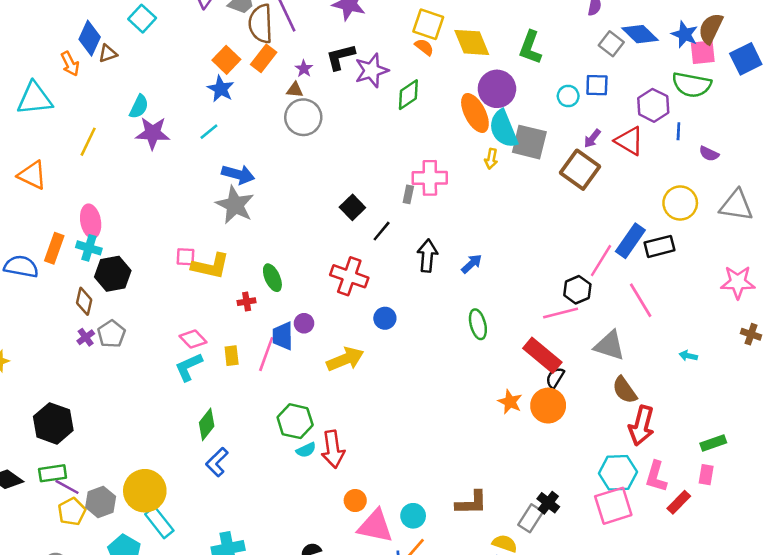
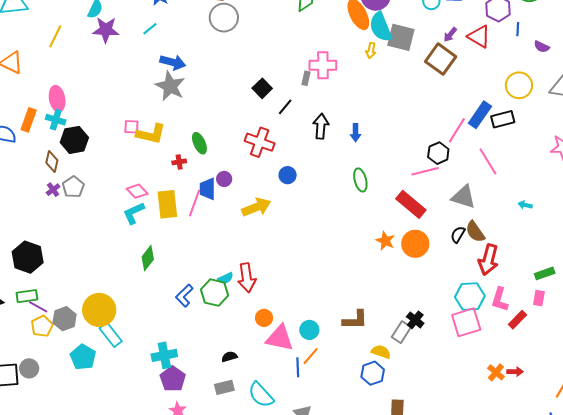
blue arrow: (472, 264) -> (355, 133), turned 132
yellow rectangle: (232, 356) -> (167, 204), size x1.8
black semicircle: (555, 378) -> (458, 235), moved
green hexagon: (295, 421) -> (215, 293), moved
blue L-shape: (217, 462) -> (184, 296), moved

